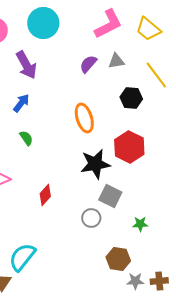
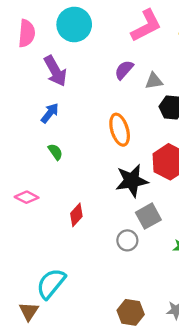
gray triangle: (116, 61) -> (154, 81), moved
gray square: (110, 196) -> (148, 216), turned 35
brown hexagon: (118, 259) -> (131, 312), moved

